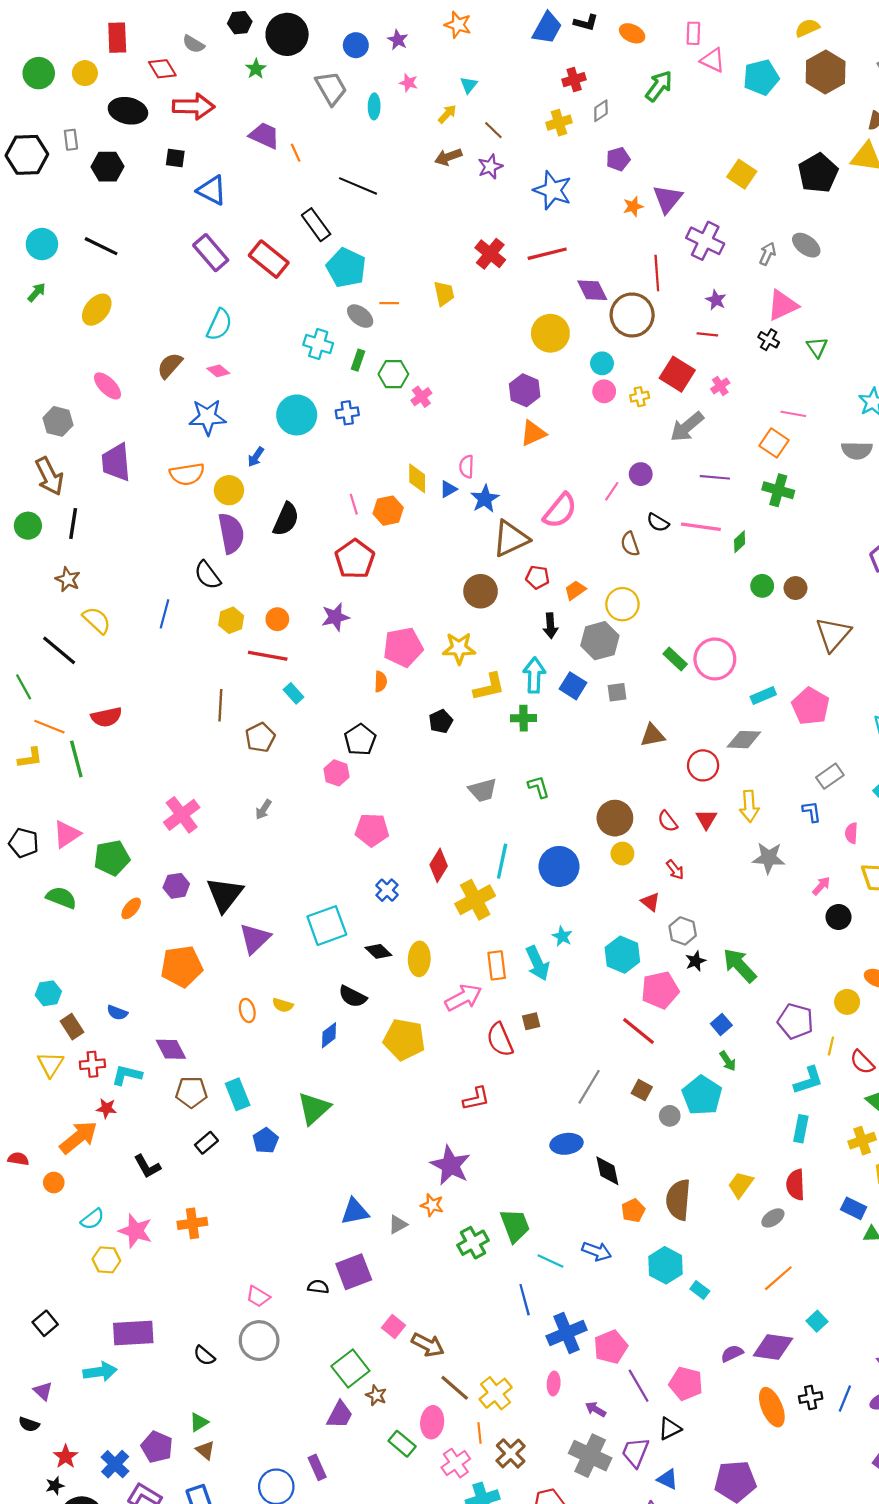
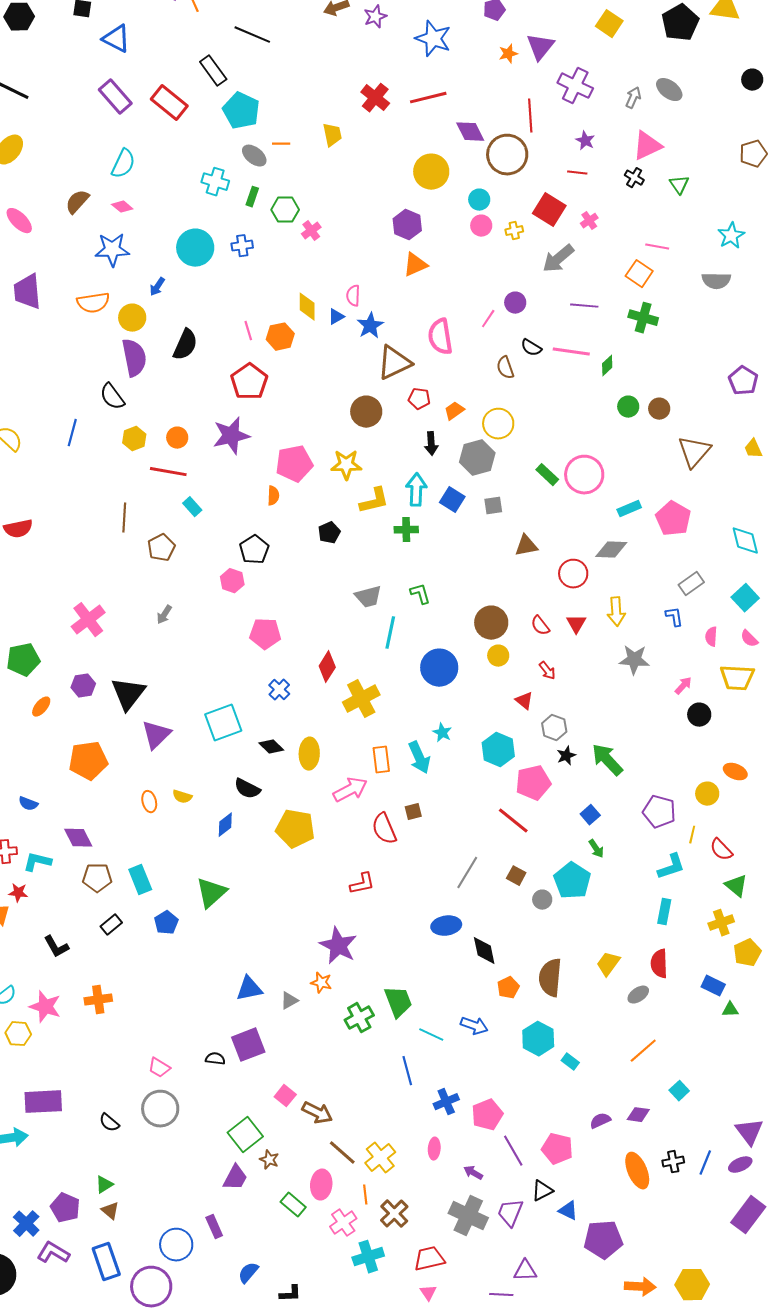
pink semicircle: (560, 511) -> (440, 337), turned 132
purple star: (335, 617) -> (231, 436), size x1.4
cyan line: (502, 861) -> (390, 633), moved
blue cross: (567, 1333) -> (446, 1102), size x0.7
purple diamond: (773, 1347) -> (638, 1115), size x0.6
blue triangle: (668, 1479) -> (568, 1211), moved

